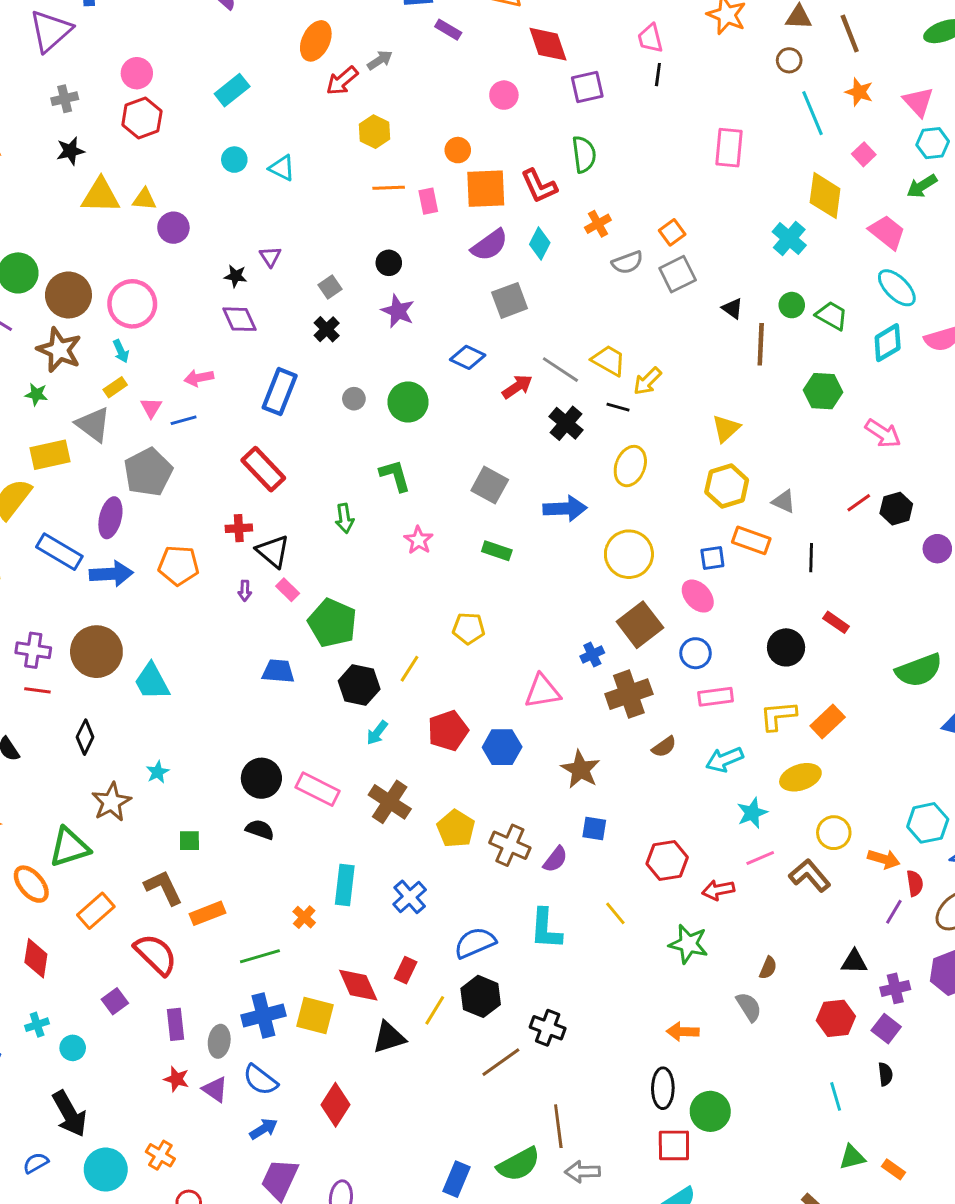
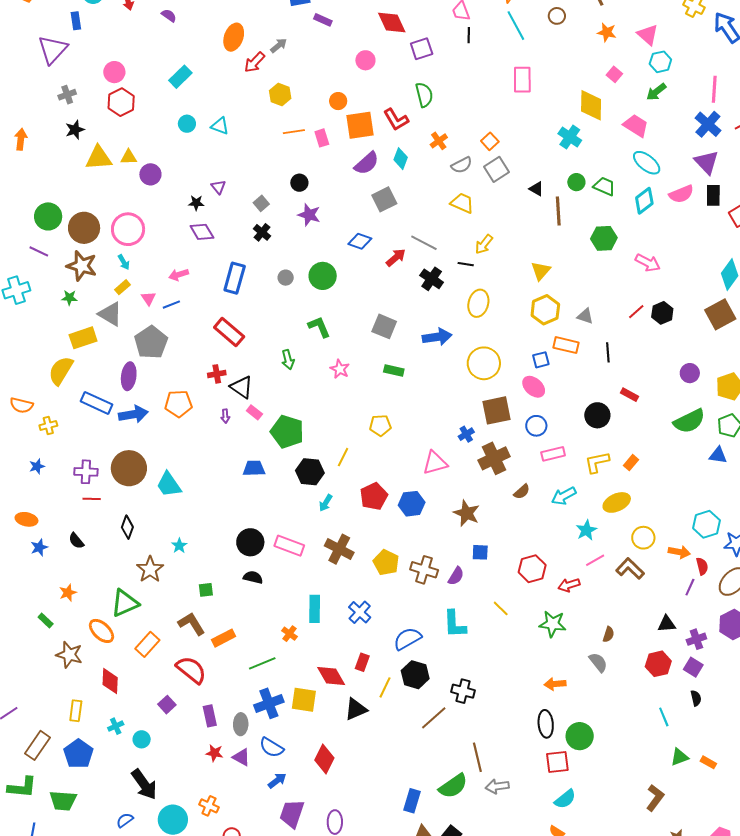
cyan line: (812, 113) -> (516, 26), moved
yellow trapezoid: (609, 360) -> (462, 203), moved
purple circle: (937, 549) -> (690, 373), moved
brown square: (640, 625) -> (496, 410), turned 32
orange rectangle: (828, 721) -> (631, 463), size x0.7

